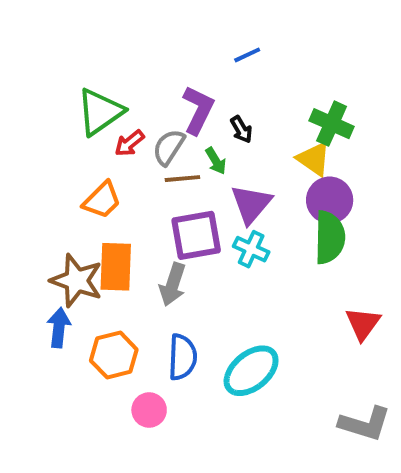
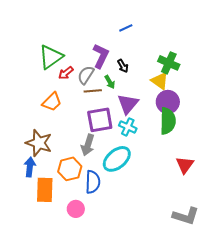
orange rectangle: (116, 267) -> (45, 190), moved
orange hexagon: (114, 355) -> (70, 169), moved
cyan ellipse: (251, 371) -> (117, 159), moved

